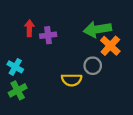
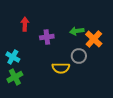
green arrow: (97, 29) -> (77, 31), moved, size x0.6
purple cross: (48, 35) -> (47, 37), moved

